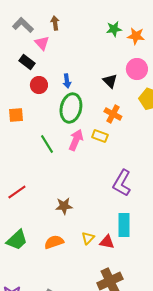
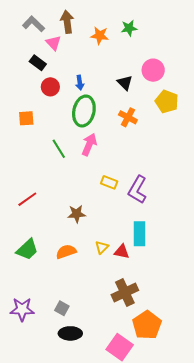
brown arrow: (55, 23) -> (67, 22), size x1.5
orange star: (136, 36) -> (100, 35), moved
yellow rectangle: (100, 136) -> (109, 182), moved

